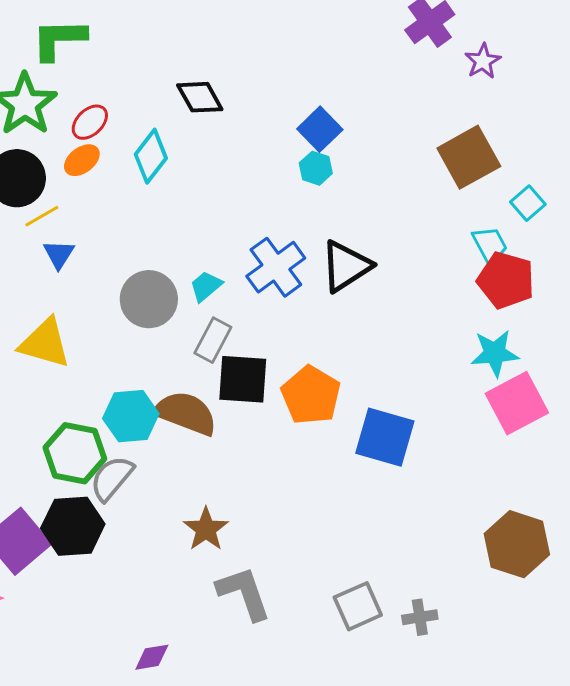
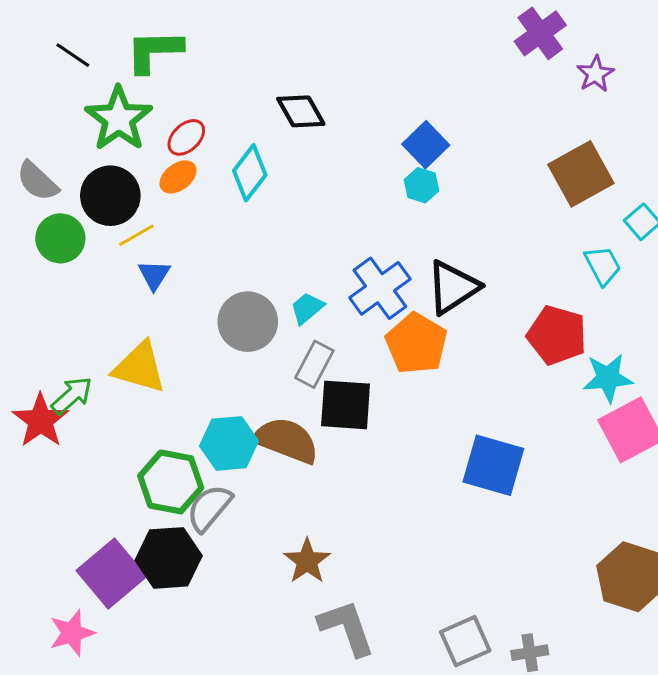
red pentagon: (506, 280) -> (557, 335), moved
orange pentagon: (311, 395) -> (416, 343), moved

